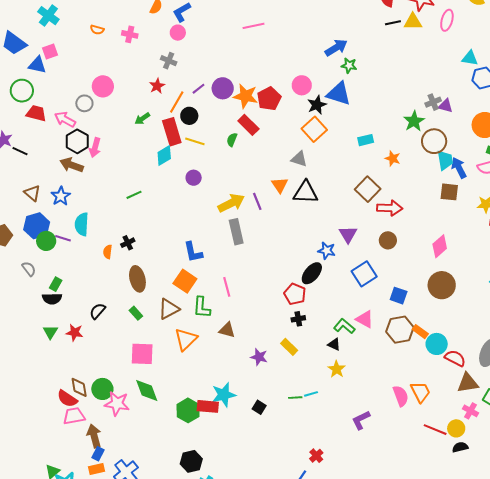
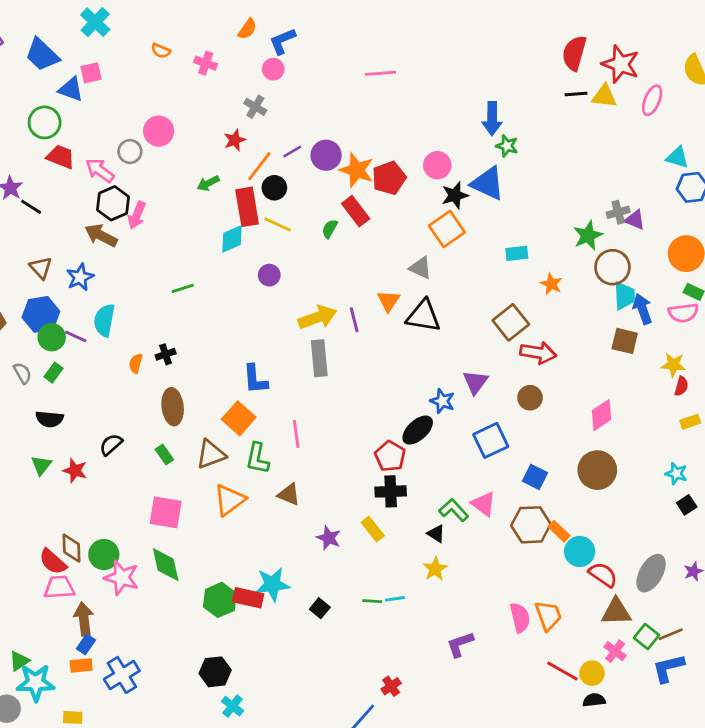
blue arrow: (336, 48) -> (492, 119), turned 115
green rectangle: (56, 284) -> (54, 373), moved
black cross: (298, 319) -> (391, 491), size x1.5

